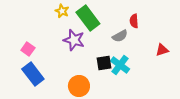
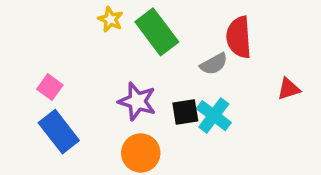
red semicircle: (134, 21) -> (239, 37), size x1.6
purple star: (74, 40) -> (137, 101), moved

